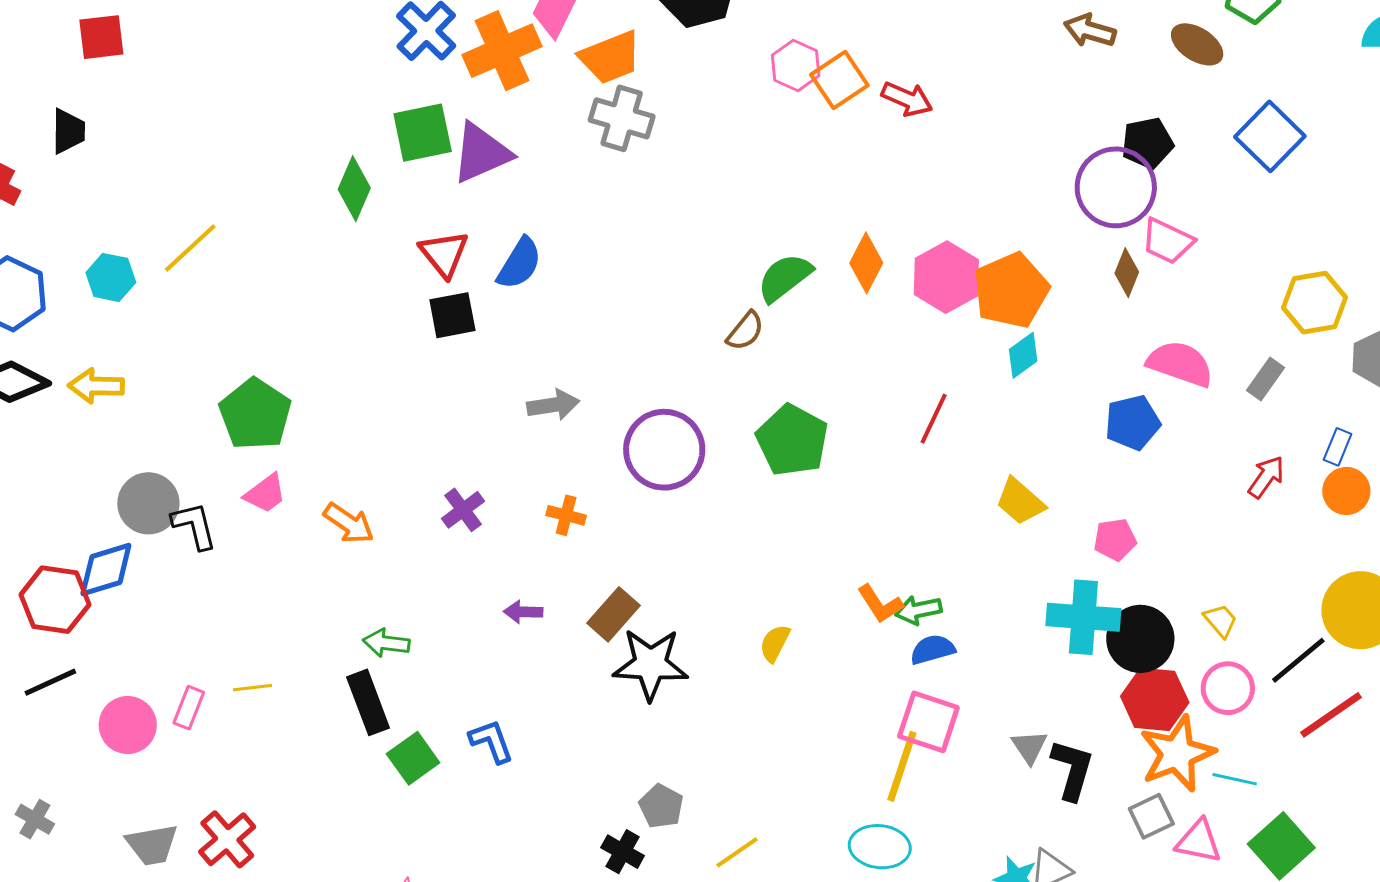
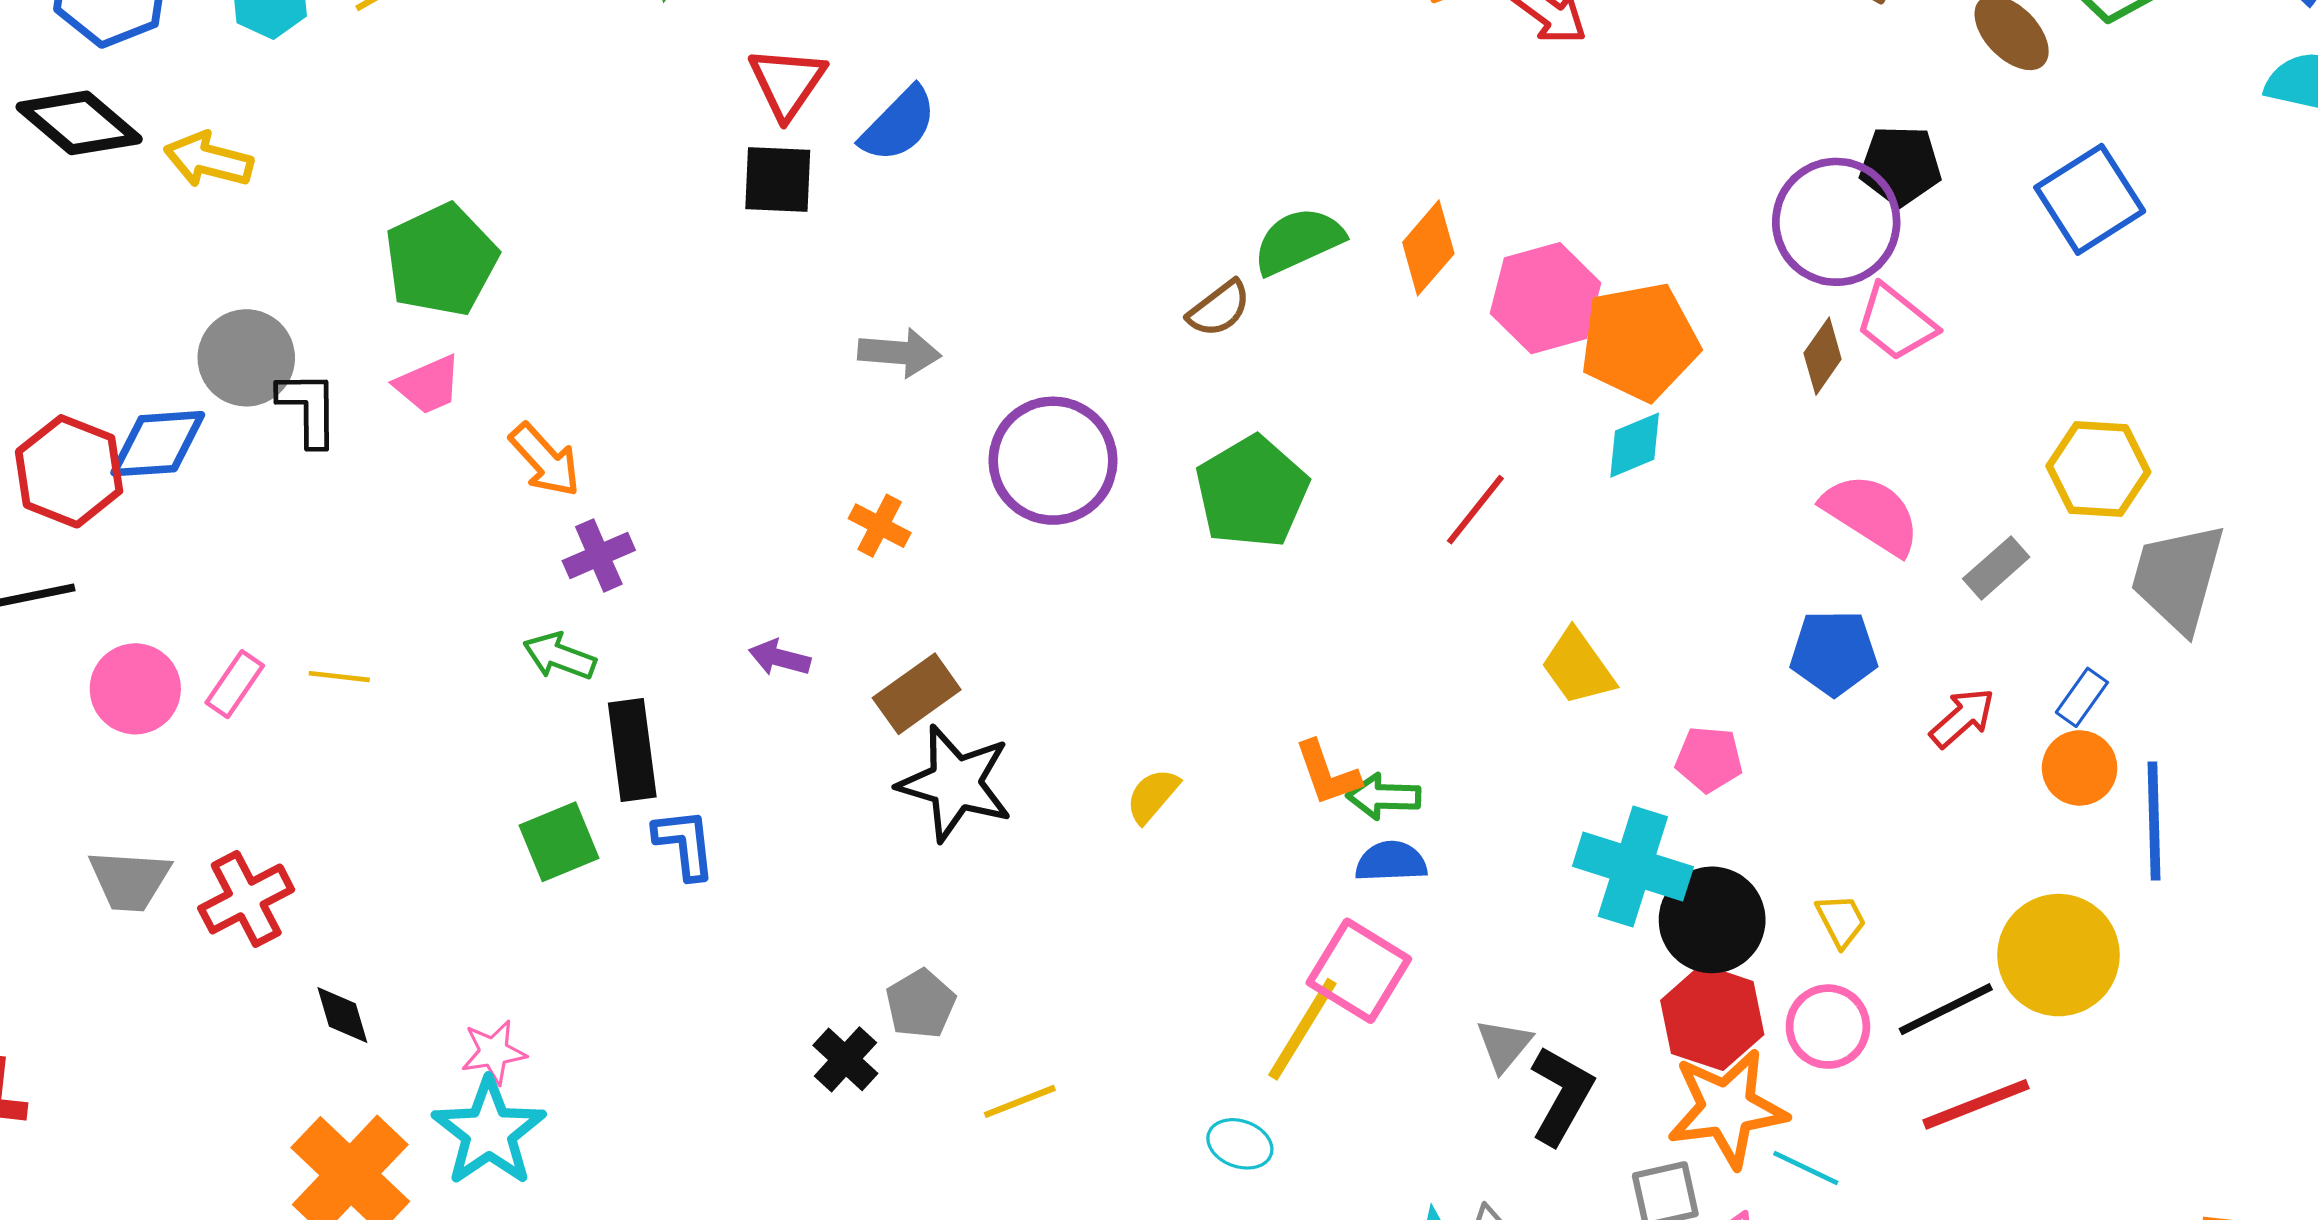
blue pentagon: (1133, 423) -> (1834, 653), moved
purple cross: (463, 510) -> (599, 555), moved
black rectangle: (368, 702) -> (632, 750), moved
cyan ellipse: (880, 847) -> (1240, 1144), size x0.7

